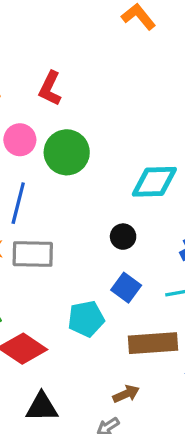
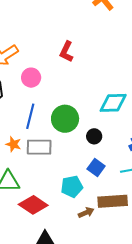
red L-shape: (50, 89) -> (66, 52), moved
green circle: (67, 152) -> (65, 119), moved
brown arrow: (126, 394) -> (86, 213), moved

